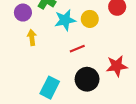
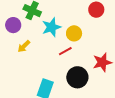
yellow circle: (90, 19) -> (74, 33), moved
yellow arrow: (32, 38) -> (24, 46), turned -120

